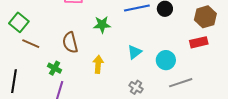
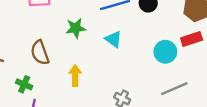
cyan triangle: (135, 52) -> (113, 39), moved, turned -42
cyan circle: (166, 60) -> (165, 52), moved

